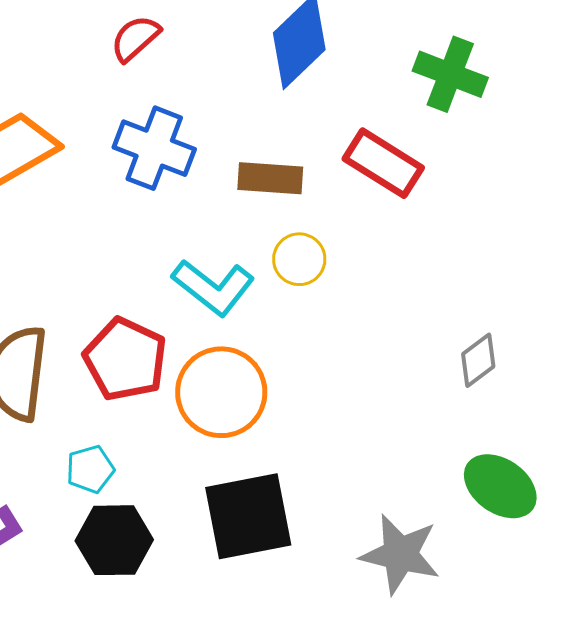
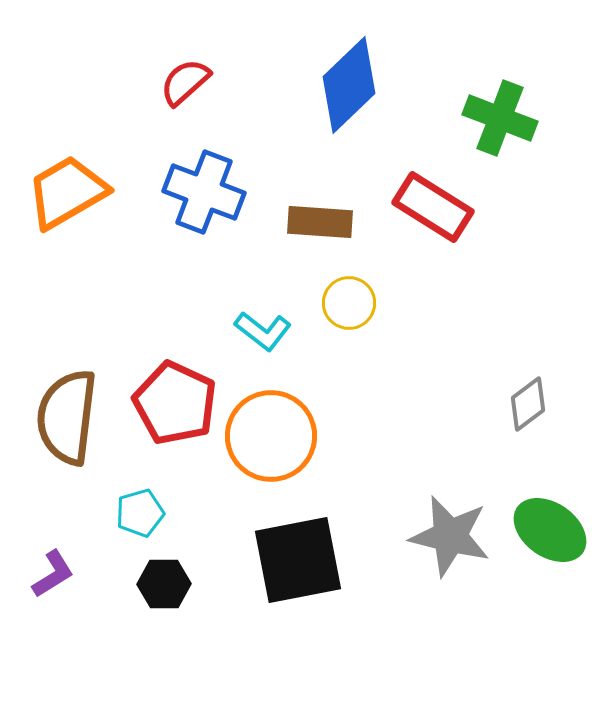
cyan L-shape: (213, 287) -> (263, 331), size x0.7
black hexagon: (114, 540) -> (164, 584), size x0.7
gray star: (400, 554) -> (450, 536), moved

